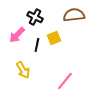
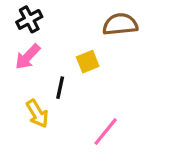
black cross: (35, 17) -> (29, 19), moved, turned 35
black line: (37, 45) -> (60, 88), moved

